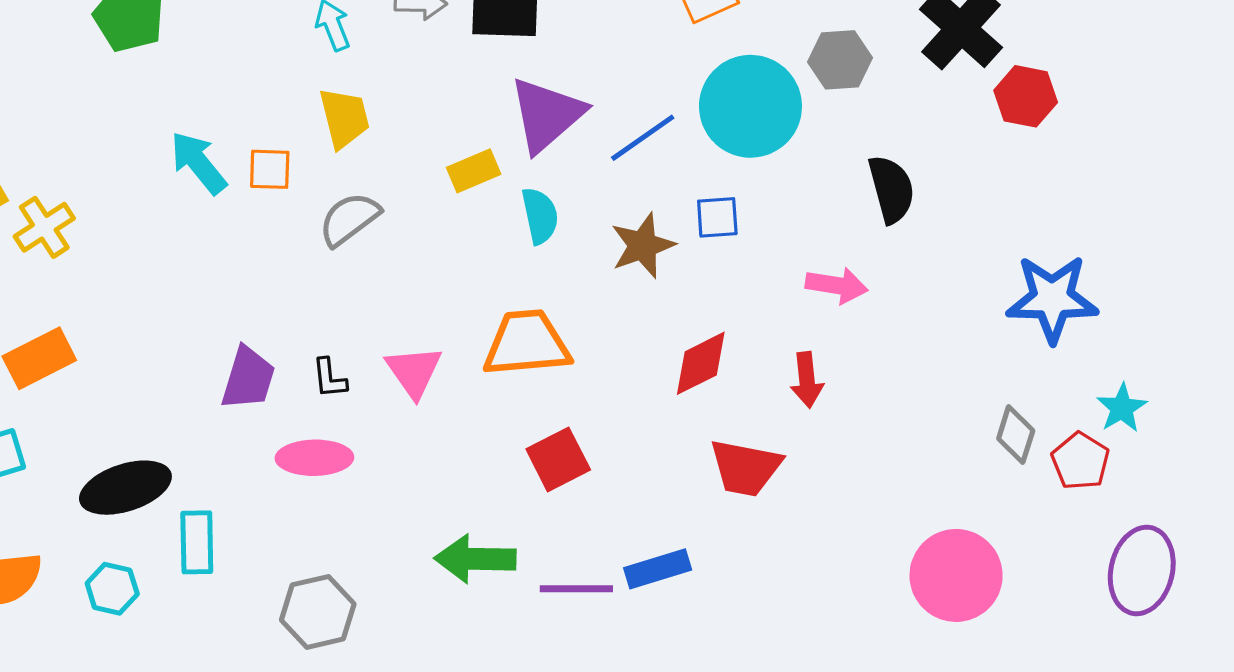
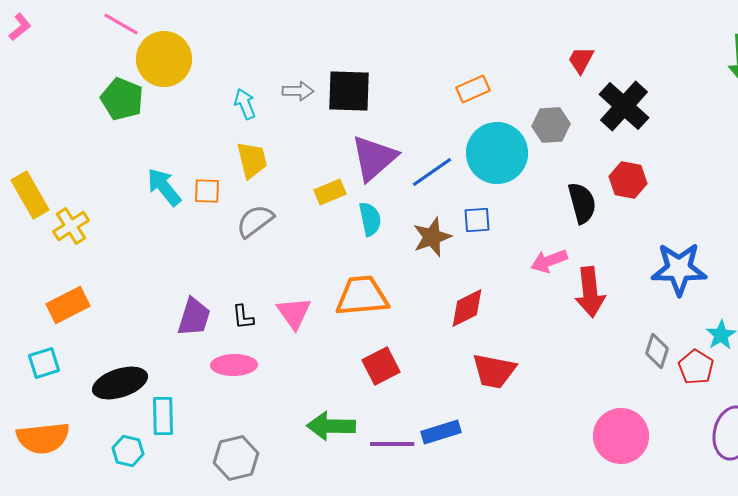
red hexagon: (1026, 96) -> (628, 180), moved
pink arrow: (837, 285) -> (549, 261), turned 150
red arrow: (807, 380) -> (590, 292), moved, size x1.5
cyan hexagon: (112, 589) -> (128, 451), moved

